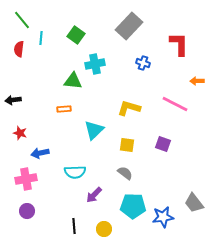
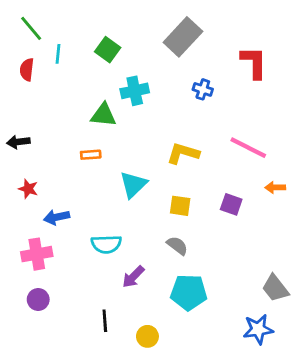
orange arrow: (197, 81) -> (275, 187), moved
blue star: (163, 217) -> (258, 329), moved
yellow circle: (104, 229) -> (147, 336), moved

